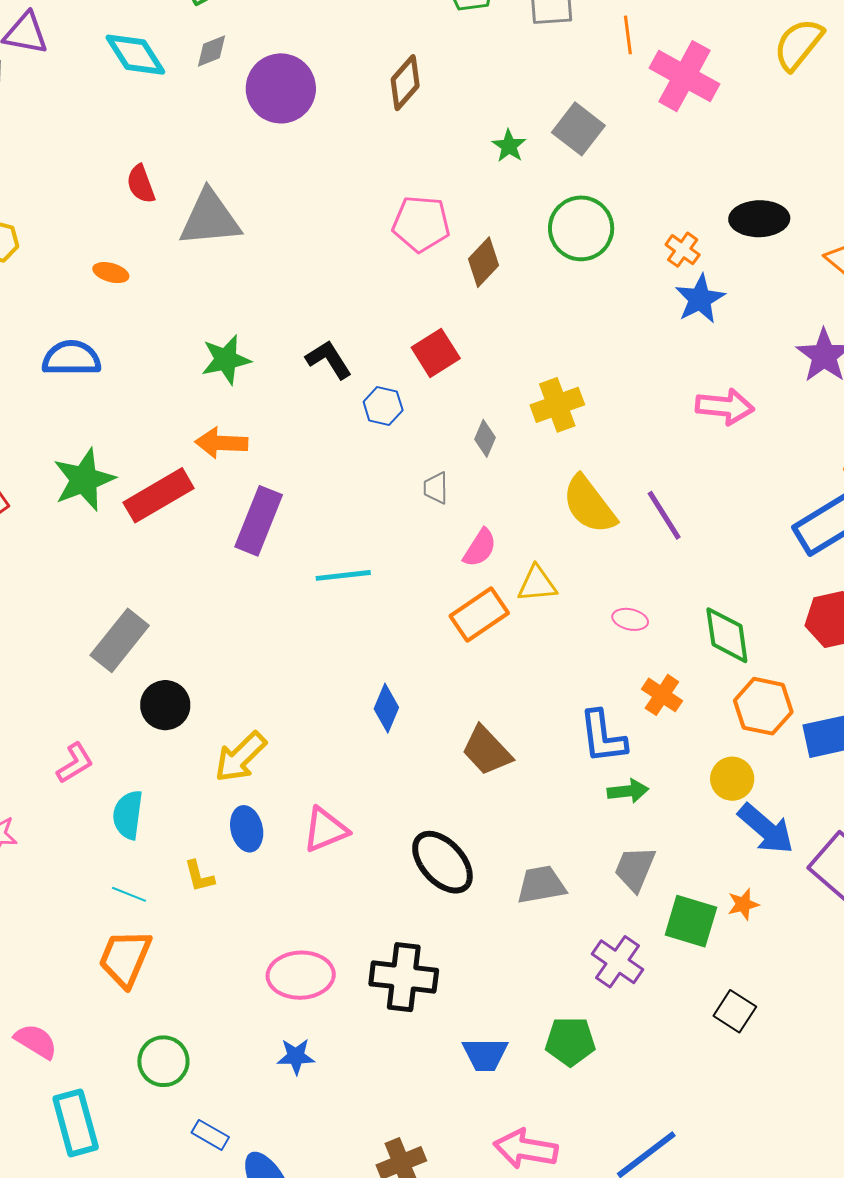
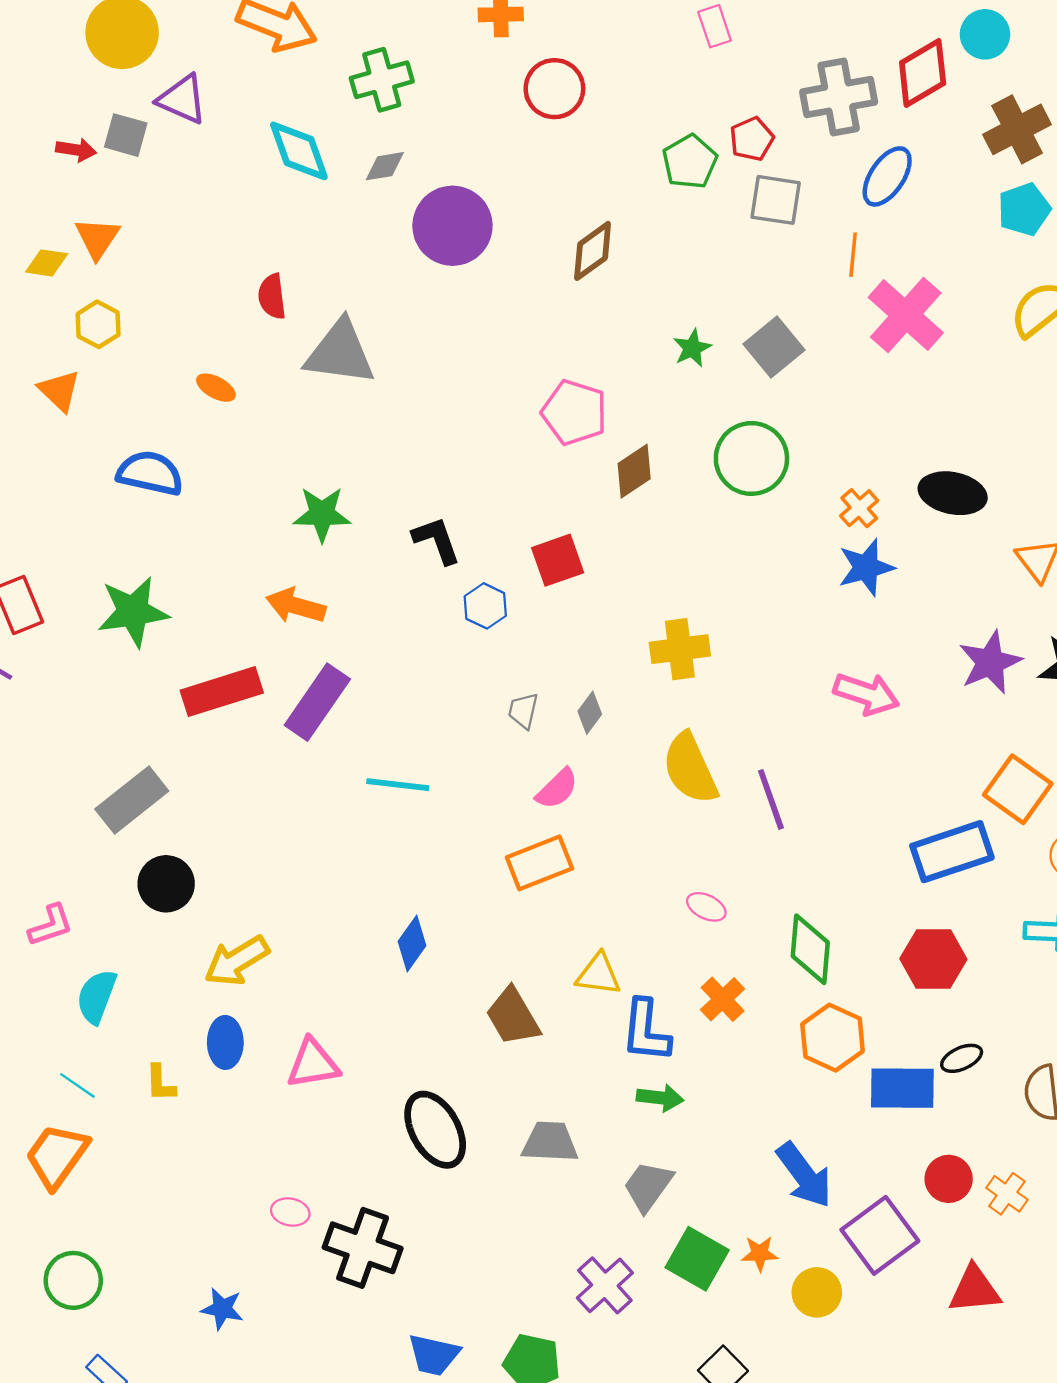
gray diamond: (485, 438) -> (590, 713), moved
red rectangle: (159, 495) -> (222, 692), moved
yellow triangle: (537, 584) -> (599, 974), moved
yellow circle: (732, 779) -> (817, 1292), moved
gray trapezoid: (541, 885) -> (550, 1142), moved
pink ellipse: (301, 975) -> (290, 1212), moved, size x0.5

